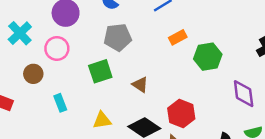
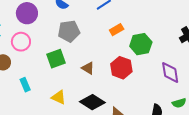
red hexagon: (181, 113) -> (121, 68), moved
yellow triangle: (102, 120) -> (59, 97), turned 35

